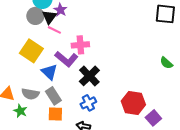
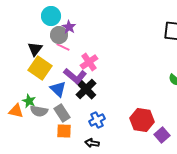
gray circle: (35, 16) -> (59, 35), moved
black triangle: (49, 17) -> (35, 49), moved
pink cross: (80, 45) -> (89, 62), turned -30
black cross: (89, 76) -> (86, 89), moved
green star: (20, 111) -> (29, 101), moved

